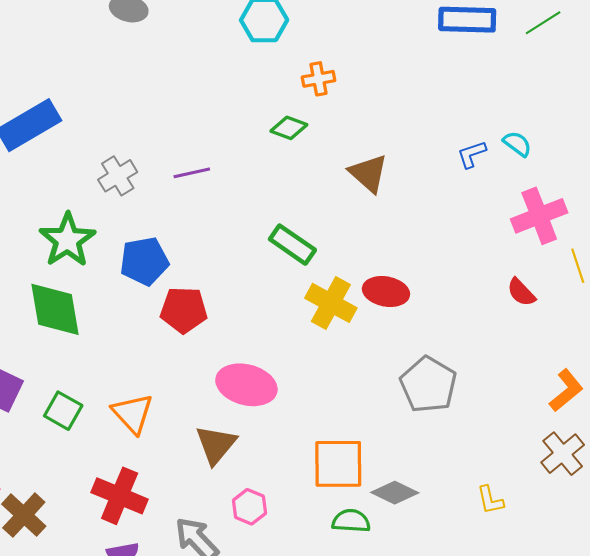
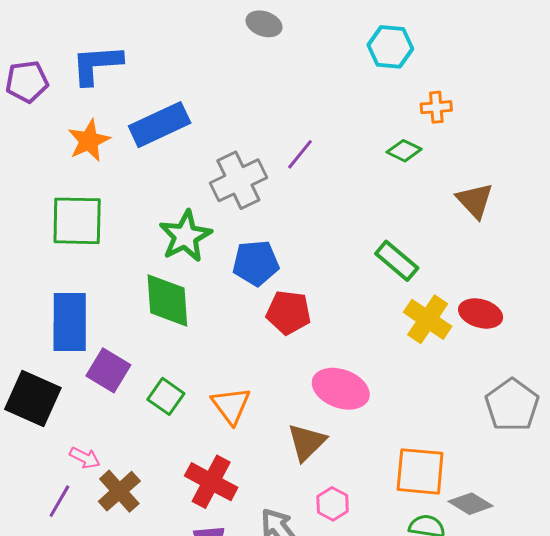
purple line: (192, 173) -> (300, 154), moved, turned -44
gray cross: (118, 176) -> (238, 180), size x1.5

